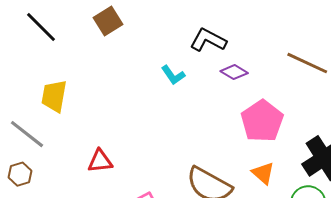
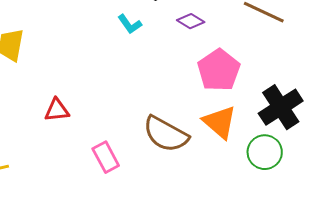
orange triangle: (263, 173) -> (220, 122), size x1.5

